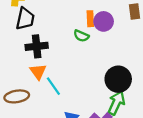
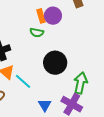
black circle: (118, 79) -> (55, 63), moved

